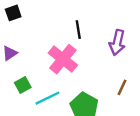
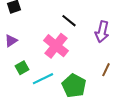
black line: (78, 30) -> (69, 21), turned -42

